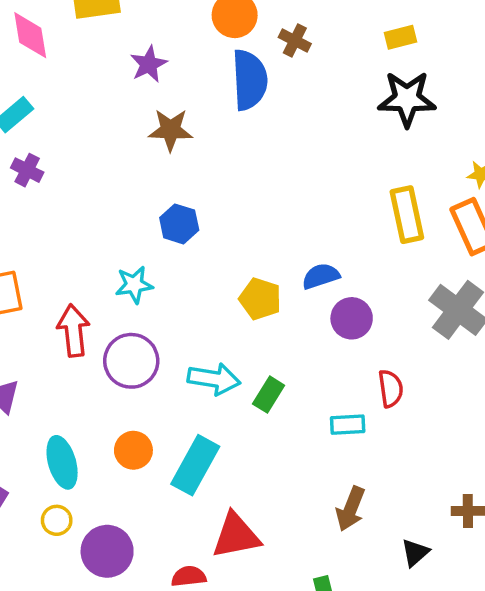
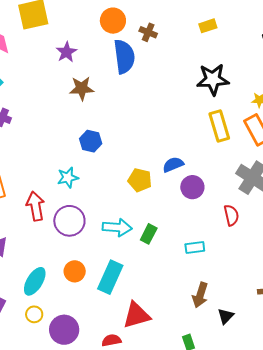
black star: (407, 99) -> (213, 79), moved
red semicircle: (391, 389) -> (231, 215), moved
cyan ellipse: (62, 462) -> (35, 281), turned 52
black triangle: (415, 553) -> (226, 316), moved

